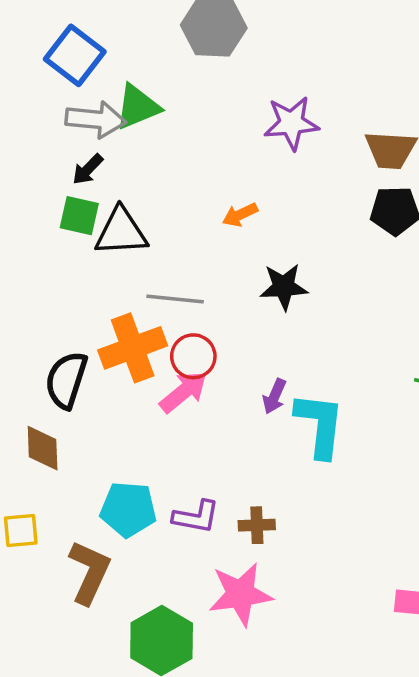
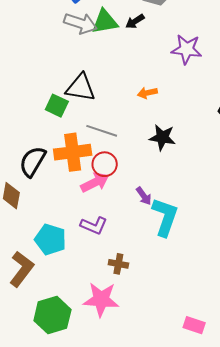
black arrow: (88, 169) -> (135, 21), moved
green square: (79, 216) -> (57, 106), moved
purple arrow: (274, 396) -> (144, 196), turned -72
purple L-shape: (196, 517) -> (94, 225), moved

